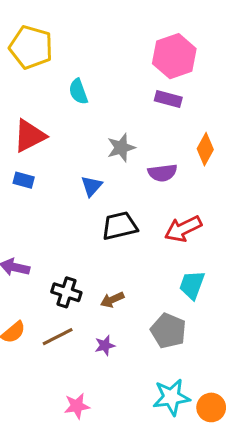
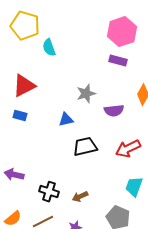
cyan semicircle: (78, 92) -> (49, 48), moved
blue triangle: (92, 186) -> (66, 120), turned 35

